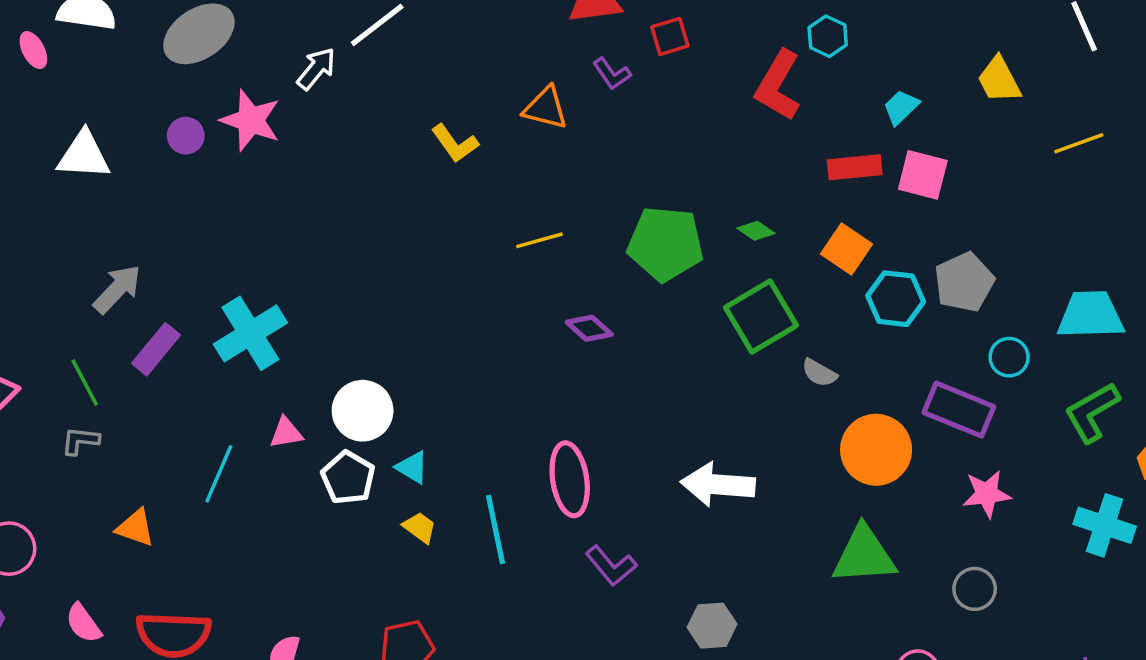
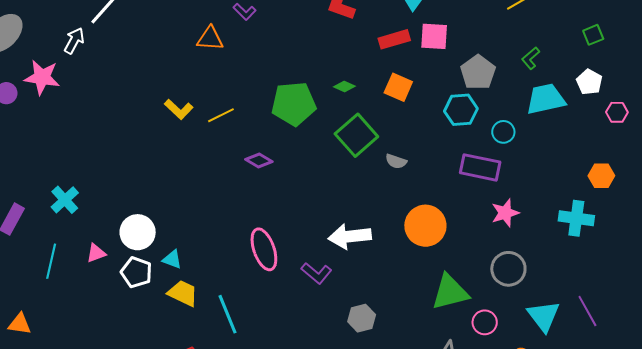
yellow L-shape: (455, 143) -> (179, 109), moved
gray pentagon: (964, 282) -> (478, 72), moved
cyan hexagon: (896, 299) -> (461, 110), moved
cyan cross: (250, 333) -> (65, 200), size x0.7
green L-shape: (1092, 412) -> (531, 58), moved, size x0.6
orange circle: (876, 450) -> (425, 226), moved
cyan line: (219, 474) -> (51, 261), moved
yellow trapezoid: (420, 528) -> (183, 293), size x1.5
cyan line: (496, 530) -> (227, 314), moved
green triangle: (864, 555) -> (450, 292), moved
purple L-shape: (611, 566) -> (317, 273), moved
gray circle: (975, 589) -> (508, 269), size x1.4

